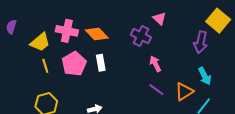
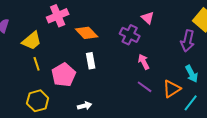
pink cross: (67, 31) -> (58, 16), moved, turned -35
pink pentagon: (74, 64) -> (64, 75), moved

